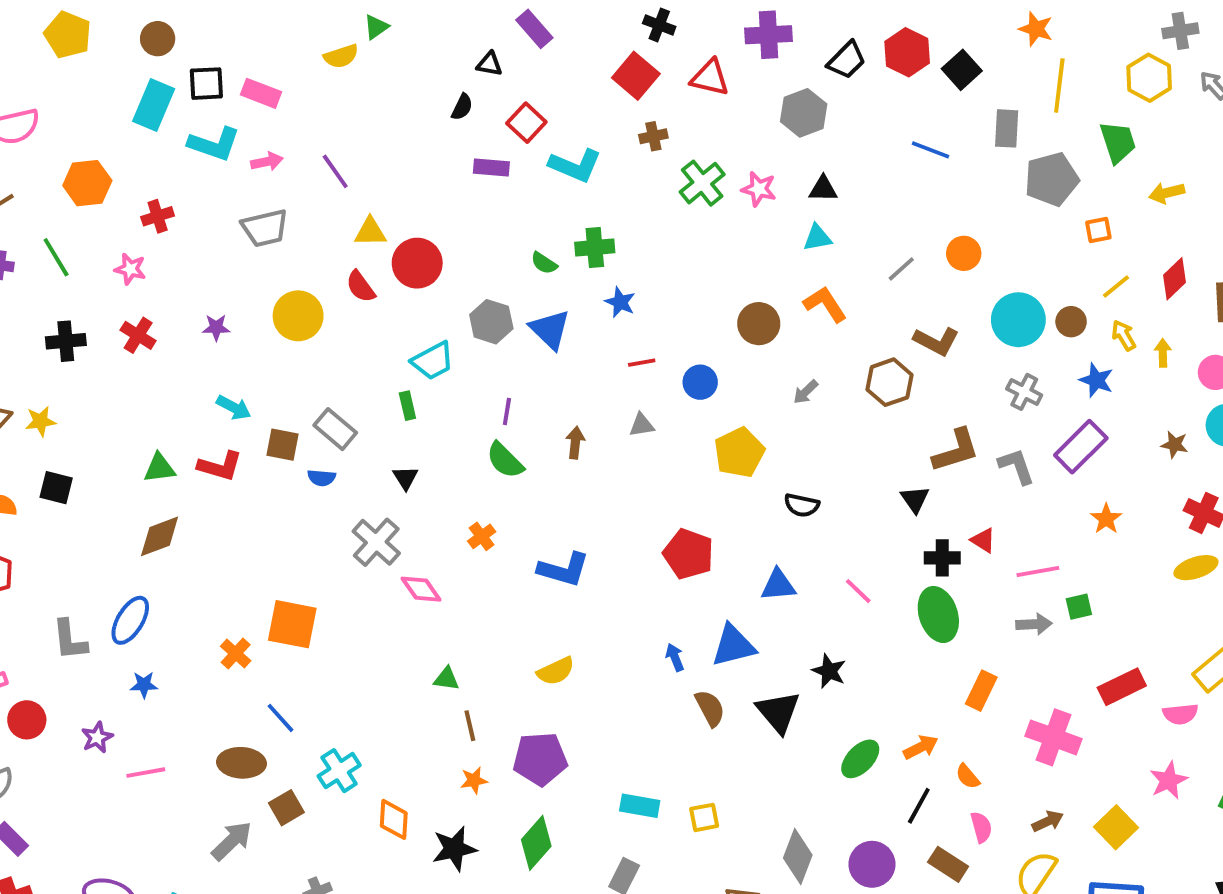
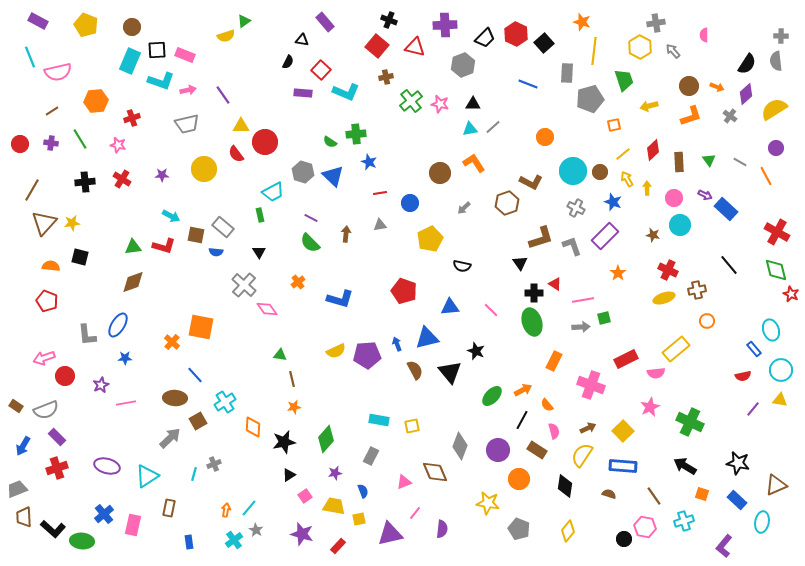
gray line: (901, 269) -> (493, 127), moved
purple line: (507, 411) -> (311, 218), turned -72
purple pentagon: (540, 759) -> (367, 355), moved

